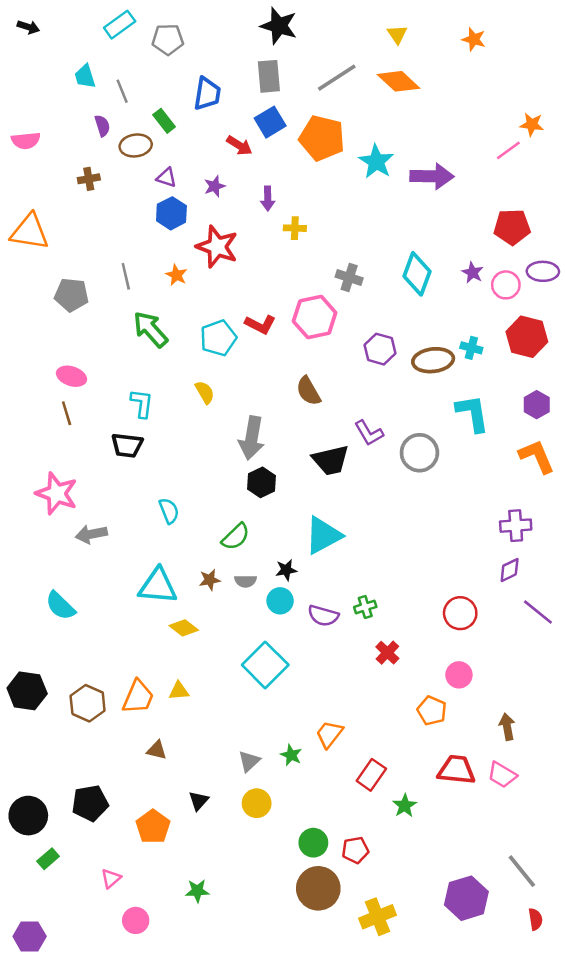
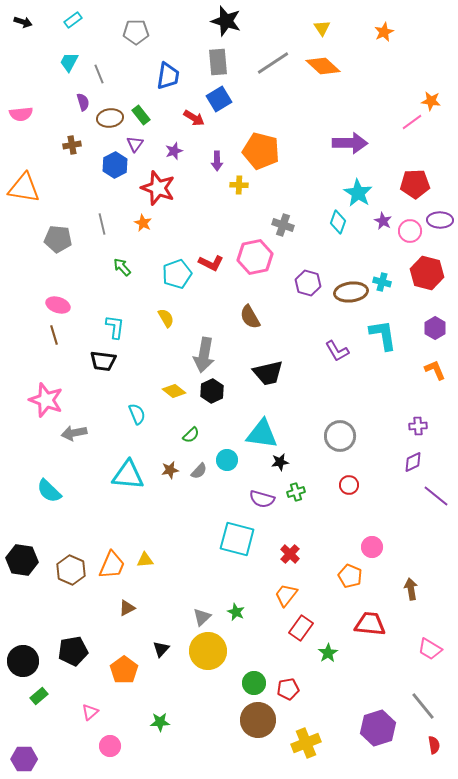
cyan rectangle: (120, 25) -> (73, 20), moved, size x0.7
orange star: (474, 39) -> (384, 32), turned 30
cyan trapezoid: (85, 76) -> (69, 62), turned 45
green rectangle: (164, 121) -> (141, 115), moved
orange pentagon: (322, 138) -> (261, 151), moved
cyan star: (376, 162) -> (358, 193), moved
purple triangle: (167, 178) -> (135, 144), turned 48
blue hexagon: (171, 213) -> (115, 165), moved
red star: (217, 247) -> (158, 188), moved
cyan diamond: (417, 274) -> (338, 222), size x0.7
green arrow: (150, 329) -> (122, 267), size x0.6
purple L-shape: (369, 433) -> (337, 351), moved
gray circle: (419, 453) -> (340, 436), moved
orange L-shape: (537, 456) -> (435, 370), size x0.7
purple cross: (516, 526) -> (418, 426), size x0.7
cyan triangle: (323, 535) -> (262, 434), turned 36
green semicircle: (236, 537) -> (191, 435), size x0.7
black star: (286, 570) -> (280, 462), moved
gray semicircle: (245, 581) -> (199, 471), turned -48
cyan circle: (280, 601) -> (227, 460), moved
red circle: (460, 613) -> (349, 485), moved, size x0.7
yellow diamond: (184, 628) -> (174, 391), moved
red cross: (387, 653) -> (290, 554), moved
cyan square: (265, 665) -> (237, 539), moved, turned -30
orange trapezoid: (329, 734) -> (286, 595), moved
brown triangle: (157, 750) -> (127, 608), turned -42
pink trapezoid: (502, 775) -> (430, 649), moved
yellow circle: (257, 803) -> (208, 651), size x1.6

